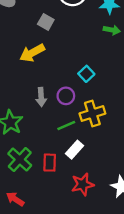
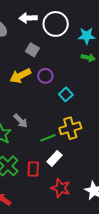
purple circle: (66, 96) -> (45, 76), moved
gray arrow: (41, 97) -> (21, 121), moved, turned -42
red star: (83, 184) -> (61, 188), turned 30

